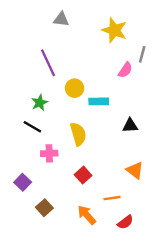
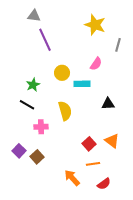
gray triangle: (61, 19) -> (34, 16), moved
purple line: (48, 63) -> (45, 40), moved
pink semicircle: (125, 70) -> (96, 64), moved
red square: (83, 175) -> (89, 144), moved
brown square: (44, 208) -> (37, 157), moved

